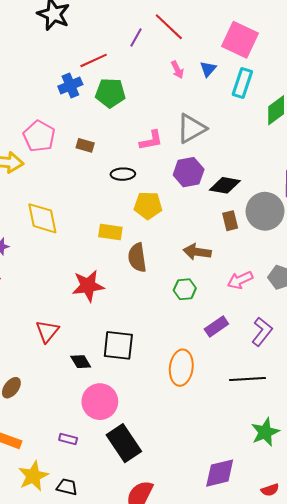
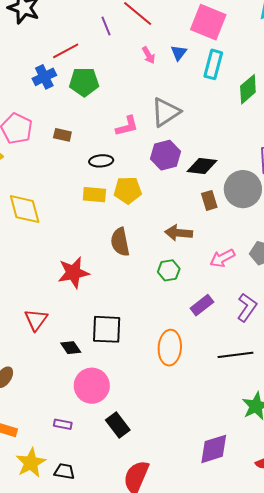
purple line: (136, 38) -> (106, 26), turned -48
yellow rectangle: (110, 232) -> (94, 195), moved
black rectangle: (124, 443) -> (118, 425), size x0.7

